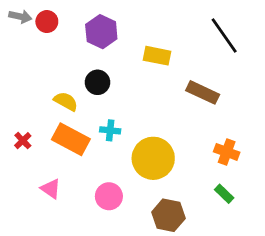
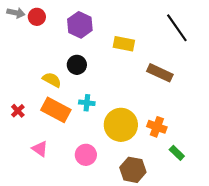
orange cross: (227, 152) -> (157, 127), moved

